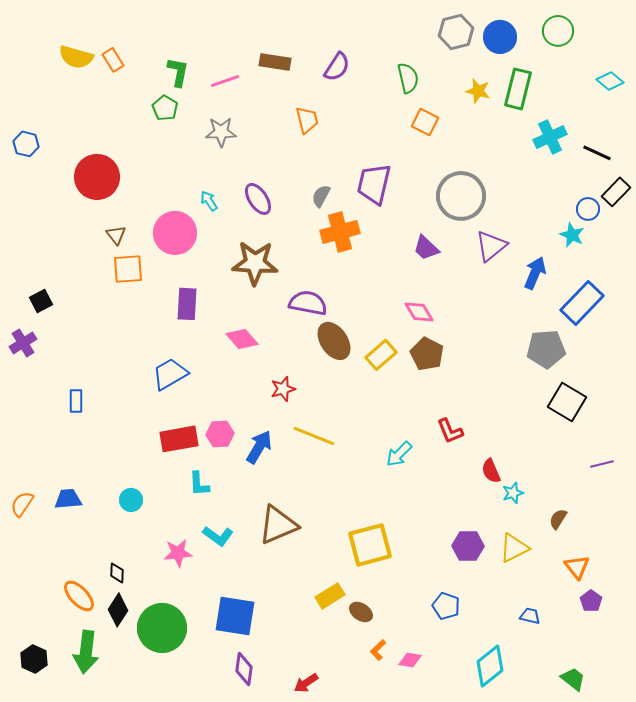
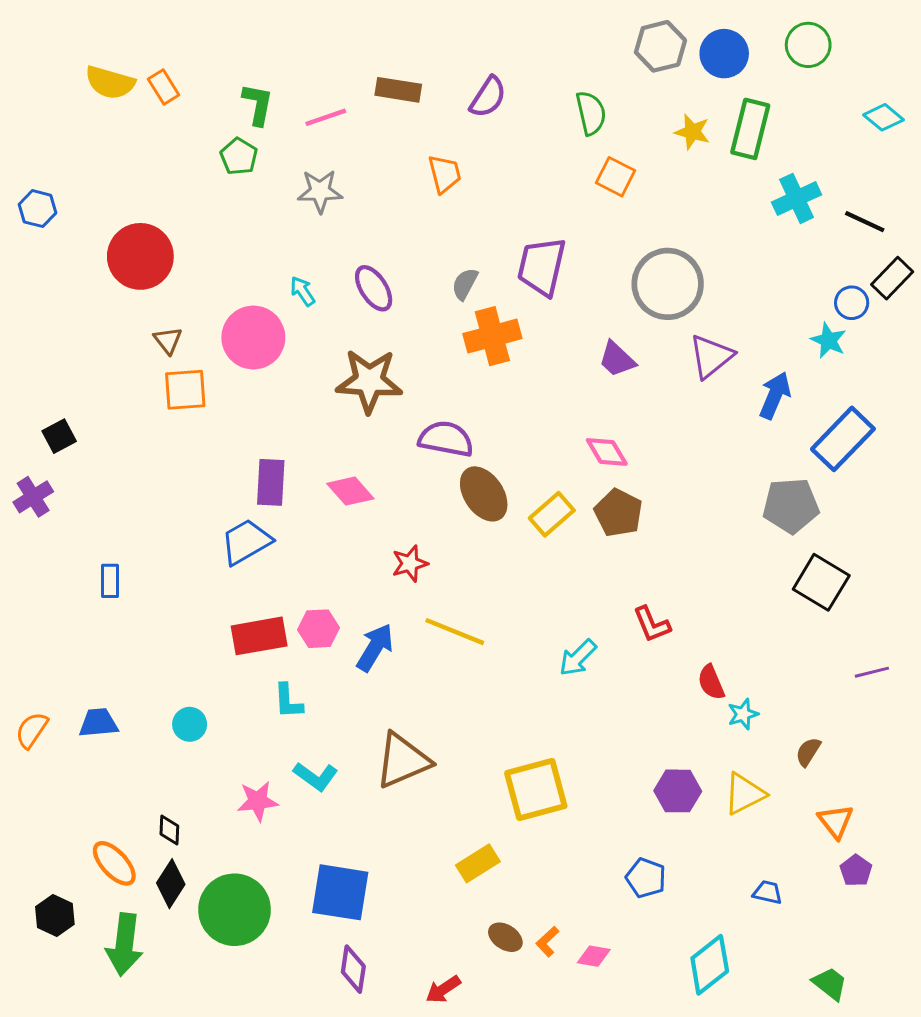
purple rectangle: (187, 304) -> (271, 482), moved
brown ellipse: (361, 612) -> (505, 937), moved
black hexagon: (34, 659) -> (55, 916), moved

